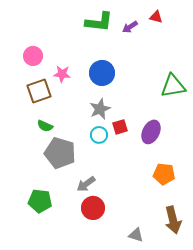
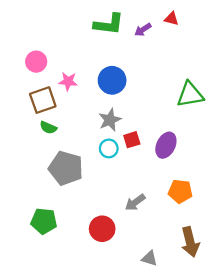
green semicircle: (45, 126) -> (48, 128), moved
gray arrow: (86, 184) -> (135, 202), moved

